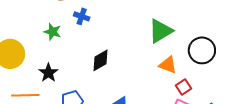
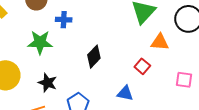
green star: (53, 32) -> (40, 42), size x1.4
red square: (183, 87) -> (142, 66), moved

